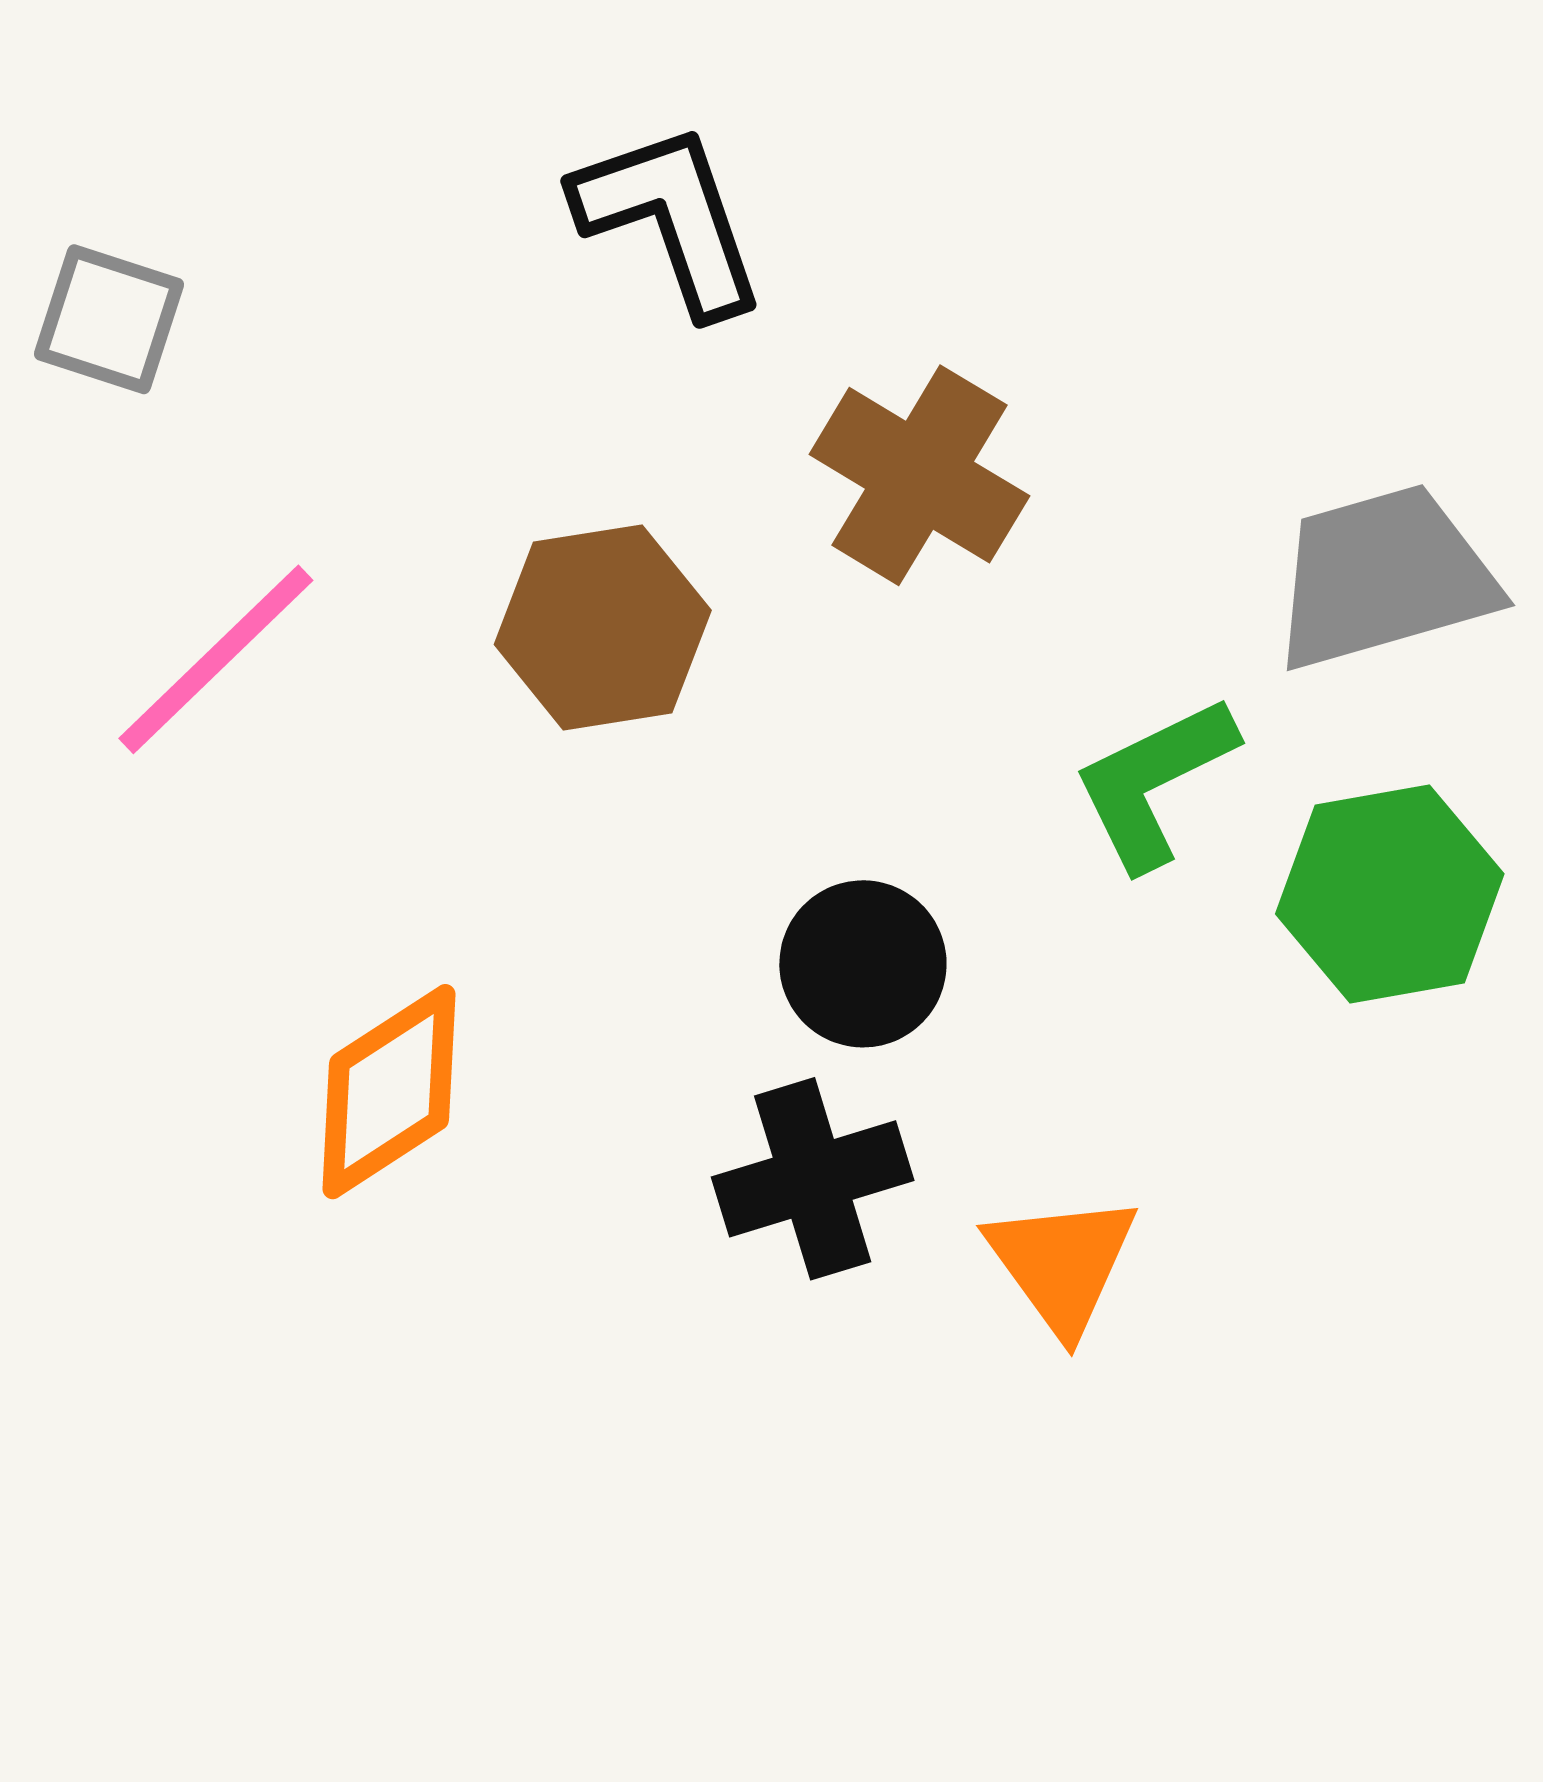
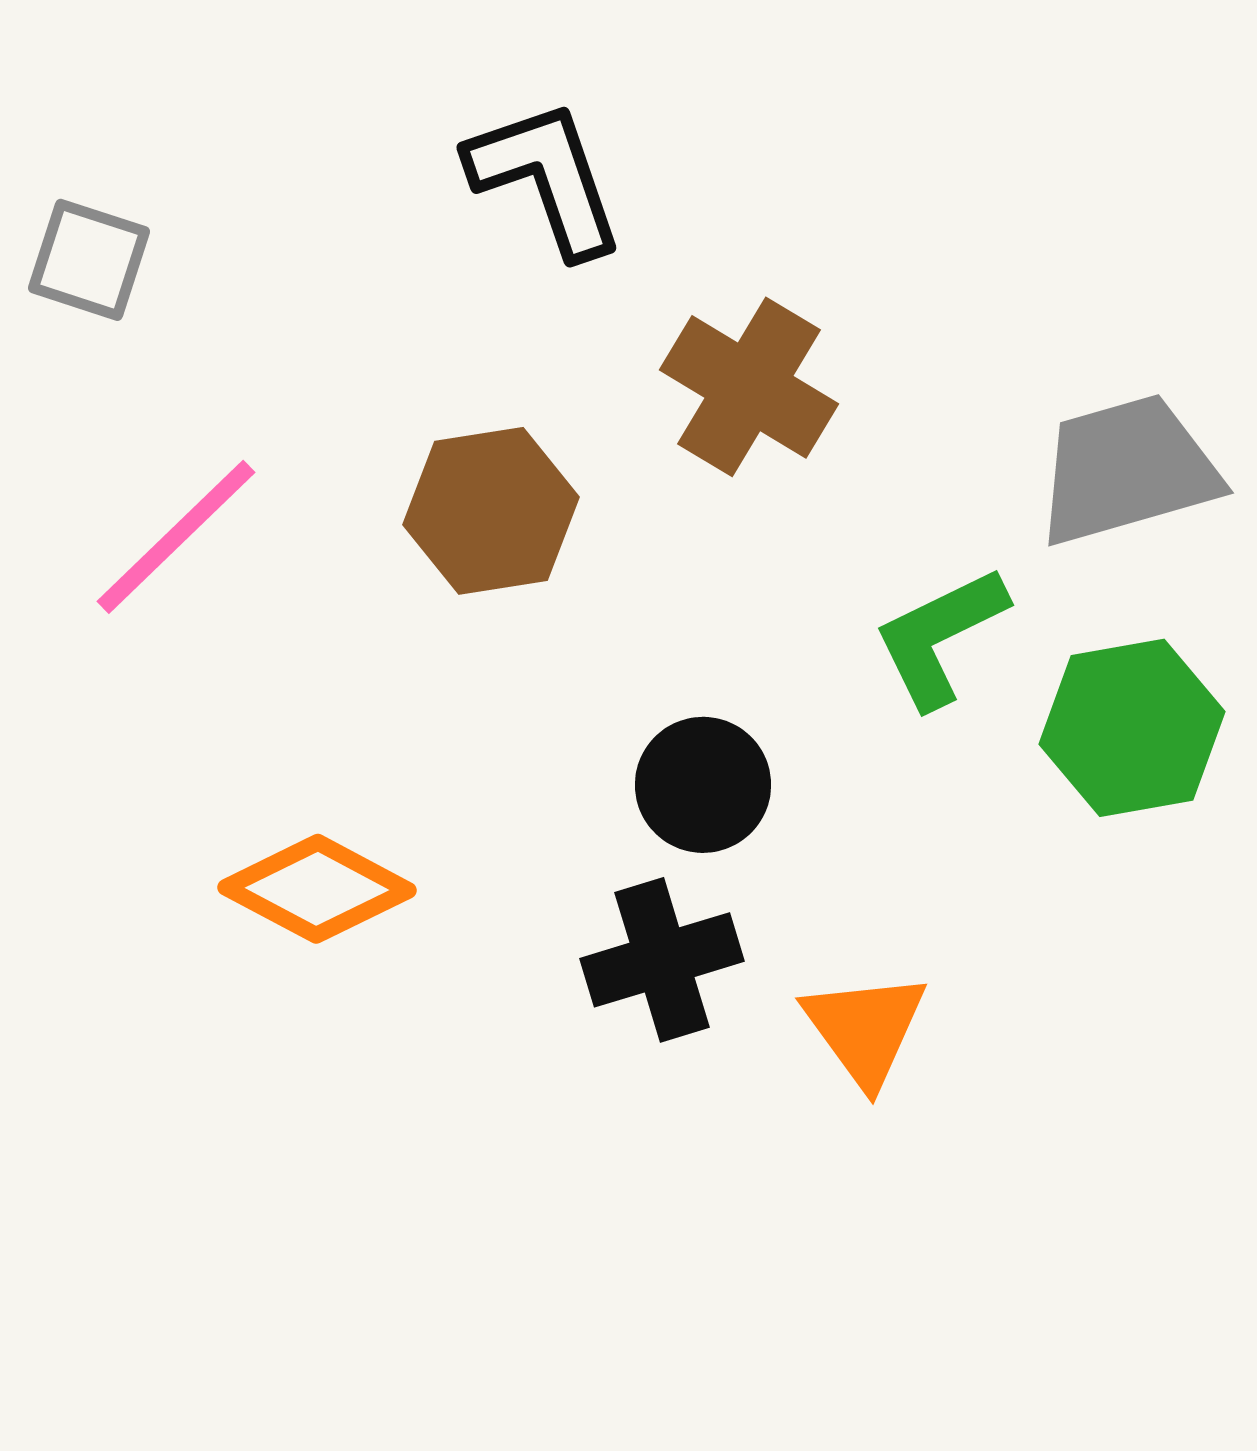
orange diamond: (389, 1092) -> (317, 889), turned 61

